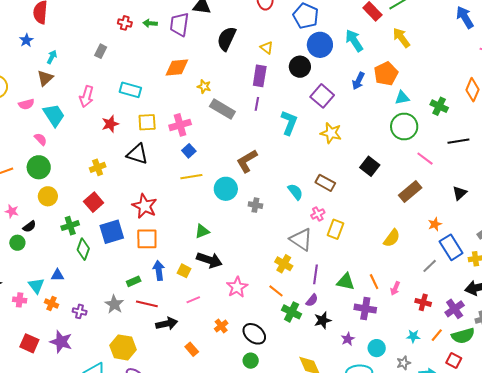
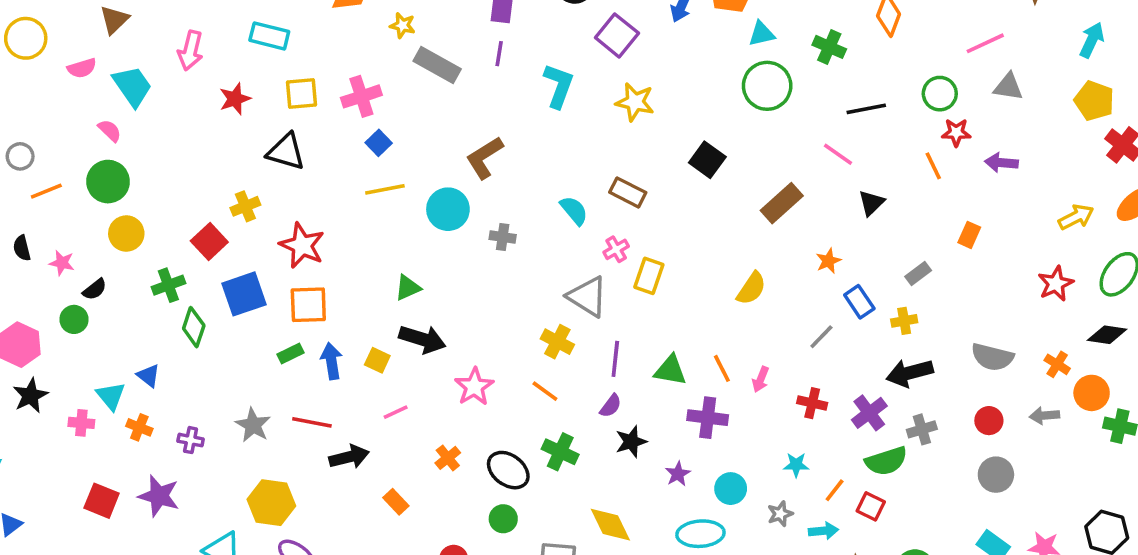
pink line: (425, 159) -> (838, 154), moved
yellow cross: (98, 167) -> (245, 206), moved
blue rectangle: (451, 247) -> (859, 302), size x0.7
blue triangle: (57, 275) -> (148, 376), turned 40
green rectangle: (134, 281) -> (291, 354), moved
green cross: (292, 312) -> (560, 452), moved
orange line: (437, 335) -> (835, 490), moved

